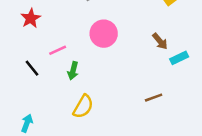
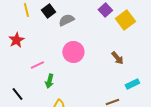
cyan rectangle: (179, 58) -> (132, 84), moved
black line: (32, 68) -> (17, 94), moved

